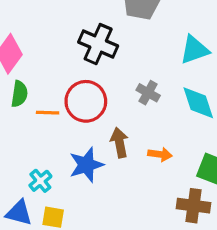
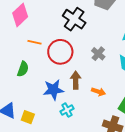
green semicircle: (19, 94) -> (23, 69), moved
orange line: (48, 113) -> (35, 42), moved
cyan cross: (40, 181) -> (67, 110), moved

